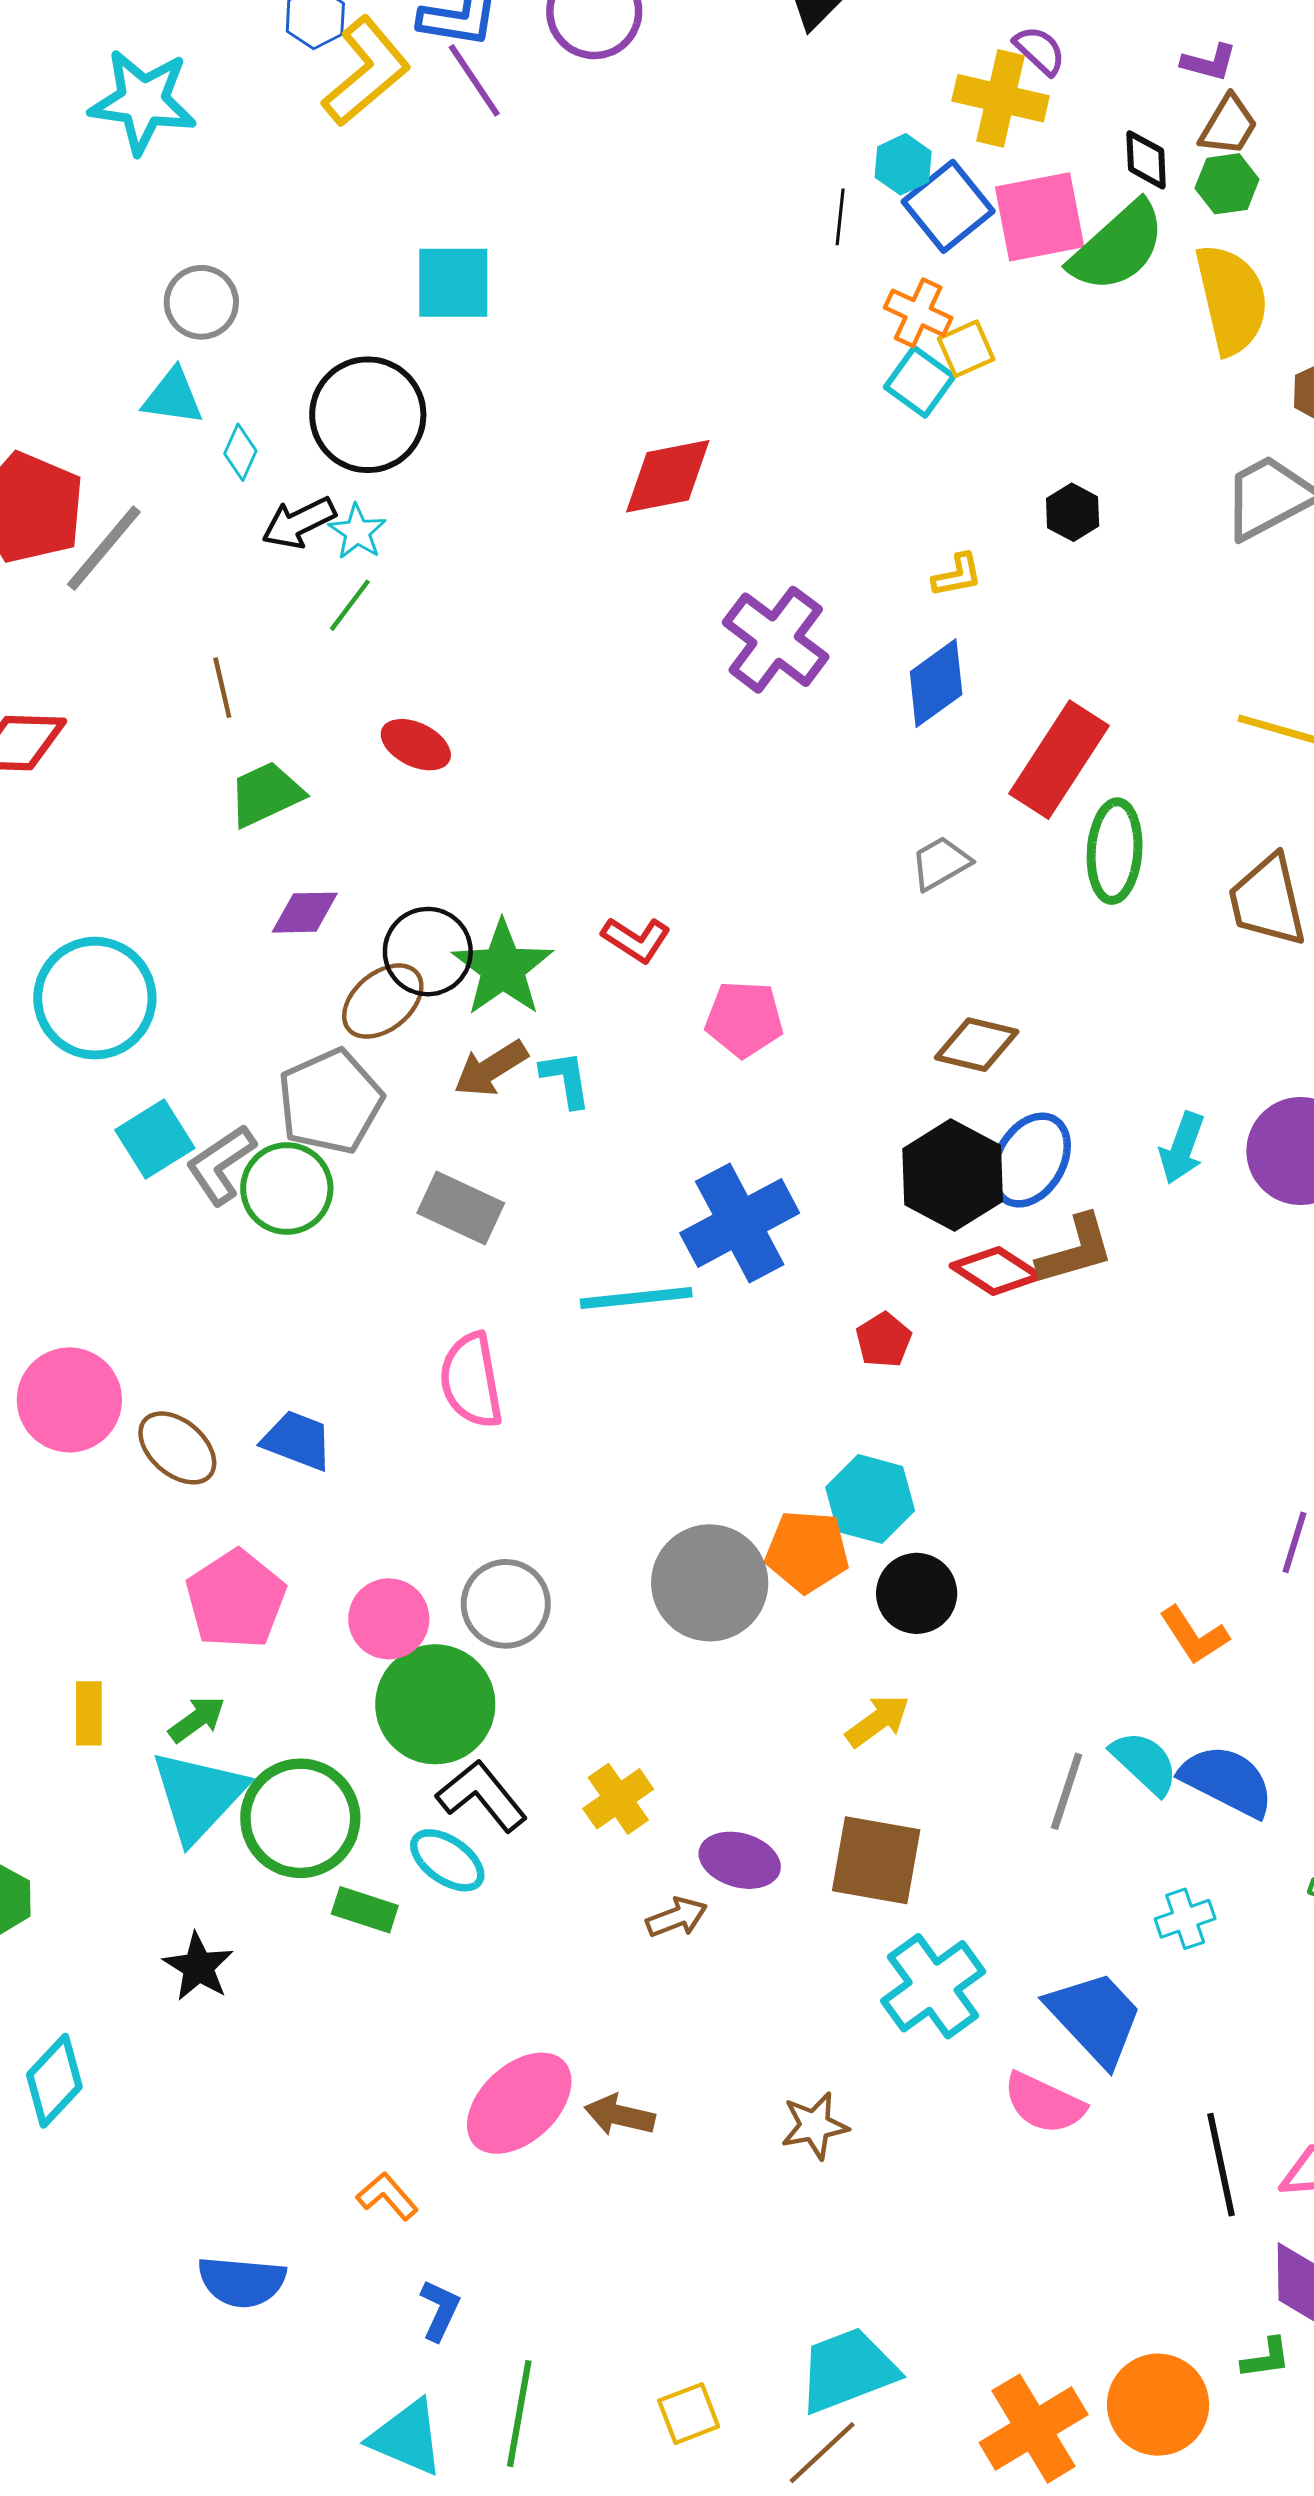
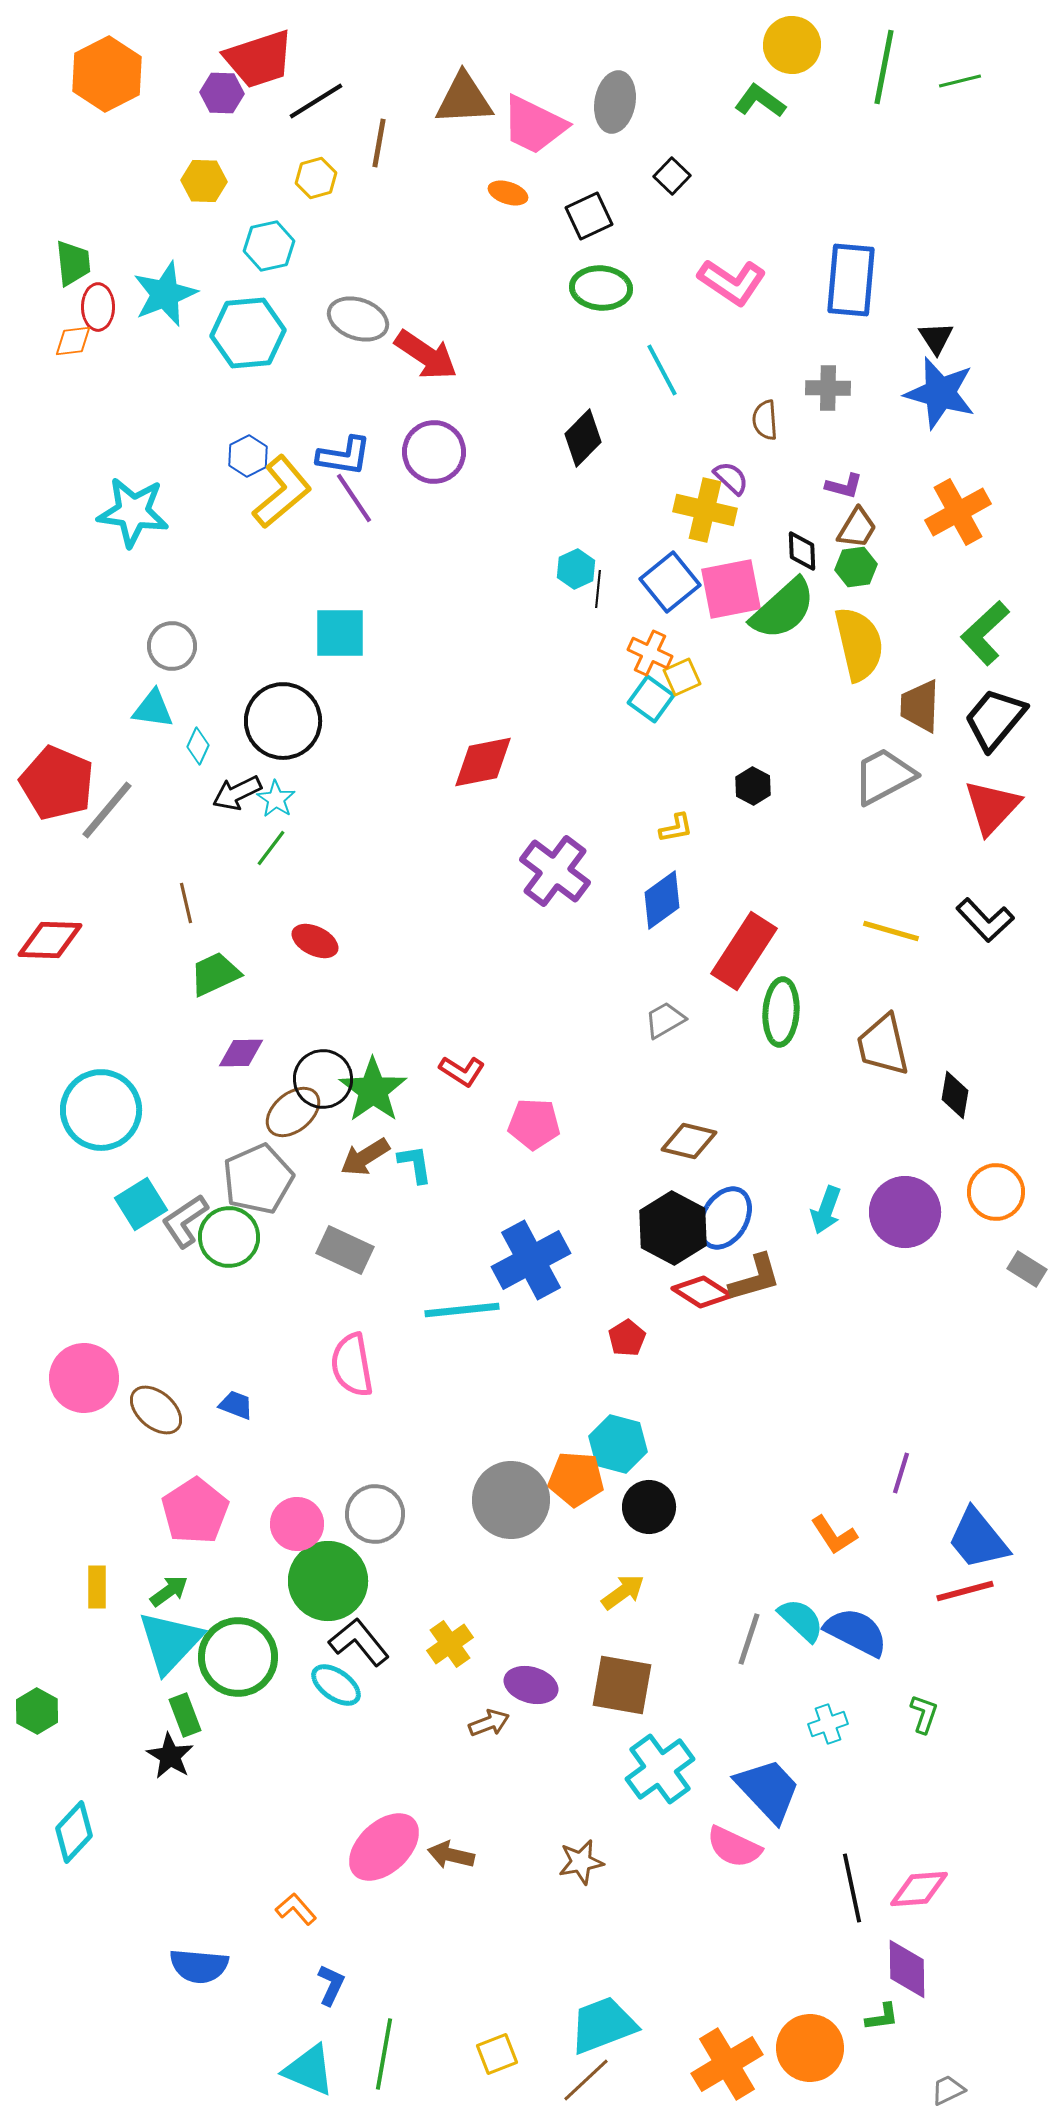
cyan hexagon: (903, 164) -> (576, 569), moved
blue trapezoid: (297, 1440) -> (236, 1405), size x0.7
green rectangle: (365, 1910) -> (185, 1715), moved, turned 51

